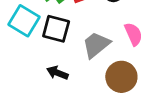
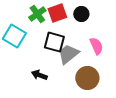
black square: (56, 29) -> (54, 42), moved

